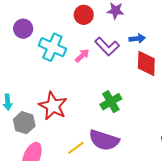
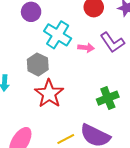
pink arrow: (82, 56) -> (86, 48), turned 42
gray hexagon: (24, 123) -> (38, 64), moved

